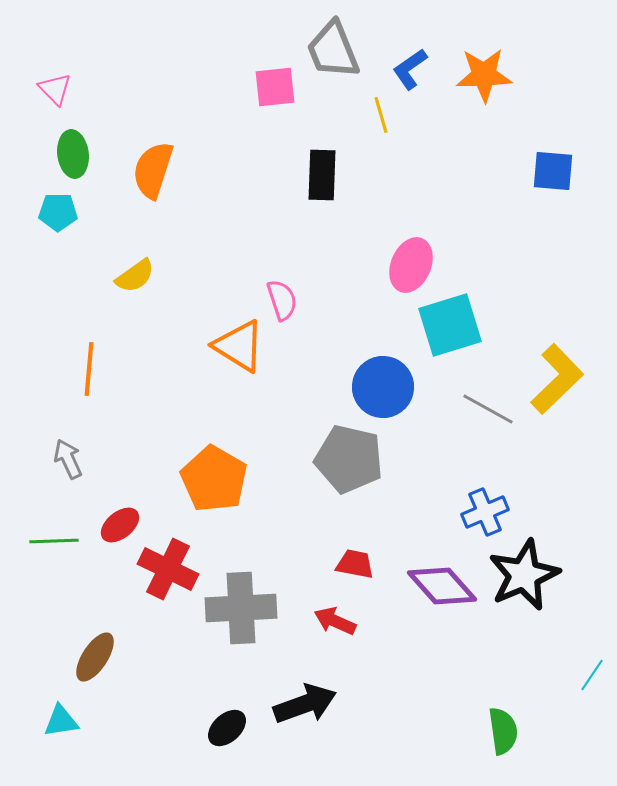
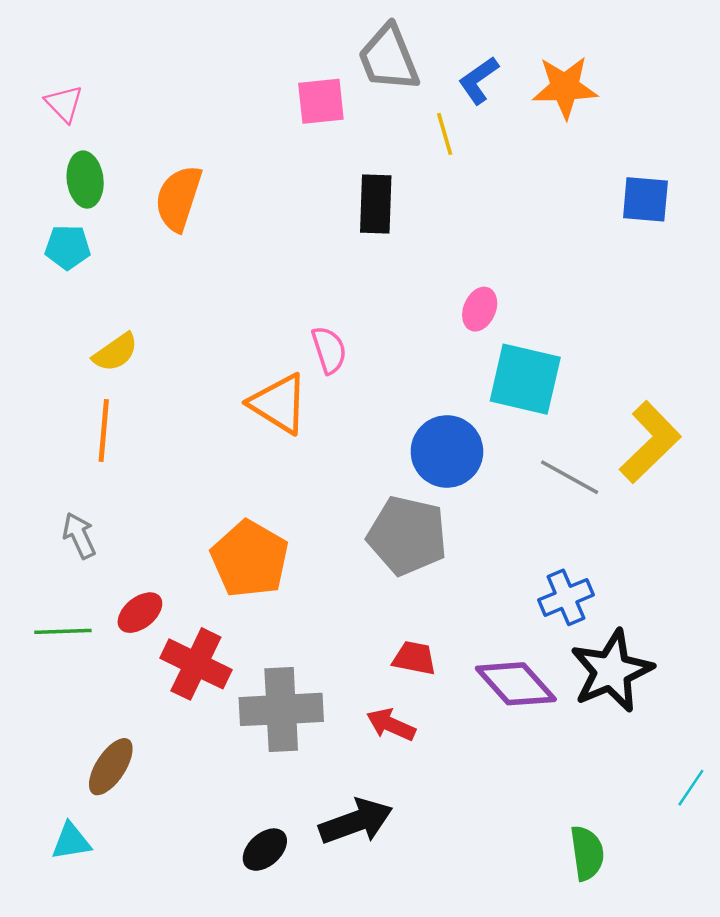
pink ellipse: (411, 265) -> (480, 309), size x0.7
yellow semicircle: (135, 276) -> (115, 352), moved
cyan square: (450, 325) -> (525, 379), turned 30

